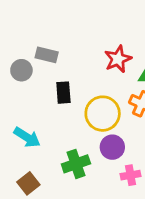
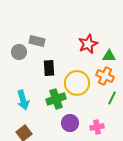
cyan arrow: (27, 137) -> (23, 100), turned 42
purple circle: (112, 147) -> (70, 123), moved
green cross: (76, 164) -> (56, 99), moved

